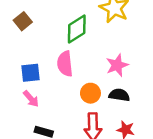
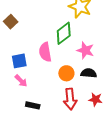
green diamond: (77, 29) -> (64, 33), moved
pink star: (117, 65) -> (85, 50), turned -30

